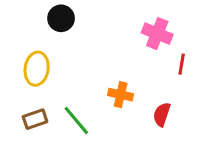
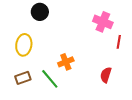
orange cross: (121, 95) -> (66, 62), moved, turned -35

